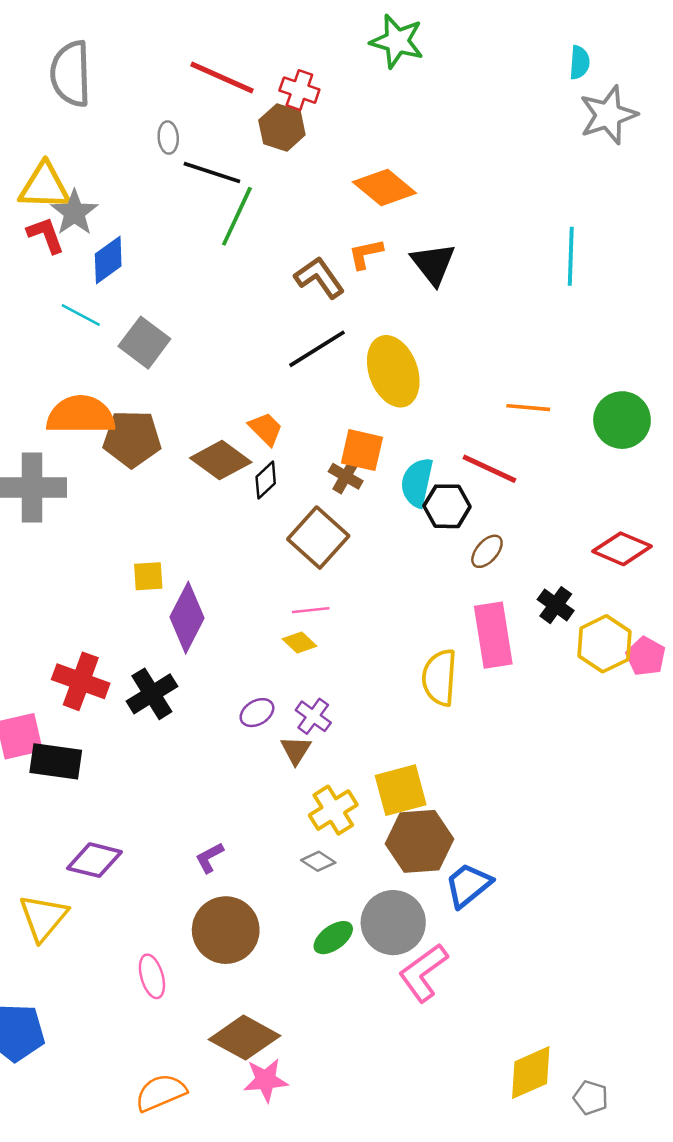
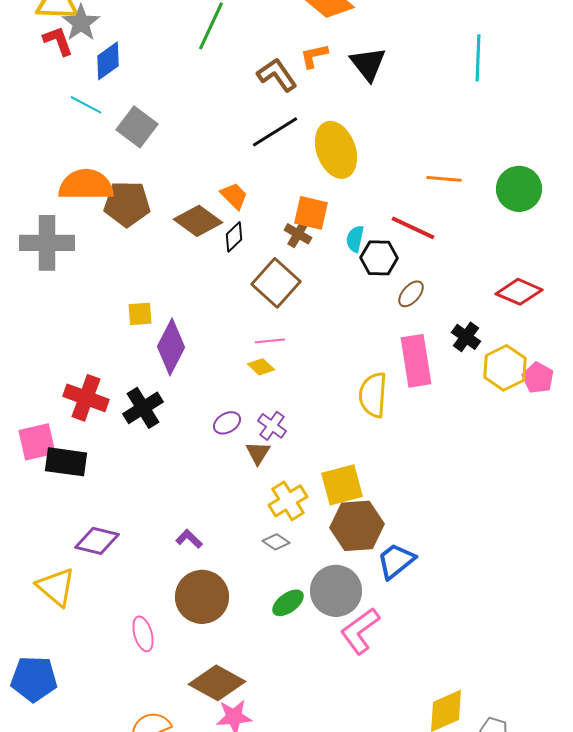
cyan semicircle: (417, 483) -> (355, 239), size x0.7
purple L-shape: (209, 858) -> (189, 539), turned 72
yellow triangle: (43, 918) -> (56, 587), turned -30

